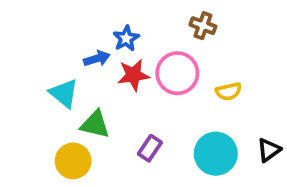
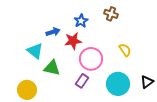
blue star: (126, 38) -> (81, 21), moved
pink circle: (177, 73) -> (91, 59), moved
yellow semicircle: (229, 91) -> (125, 50), turned -112
yellow circle: (73, 161) -> (27, 90), moved

